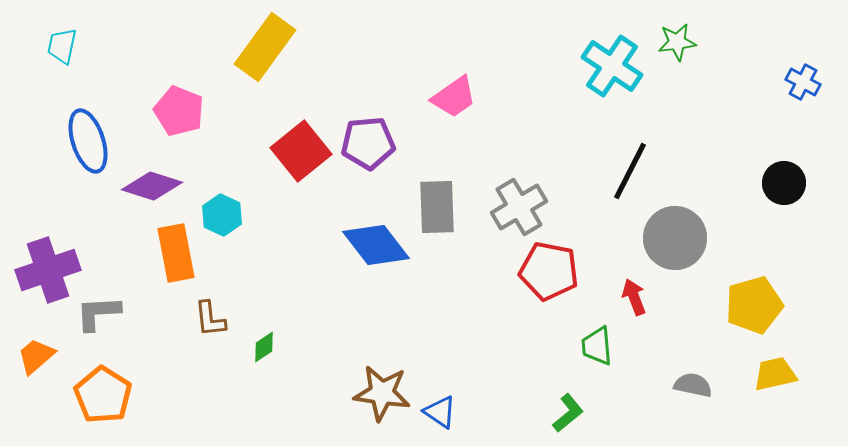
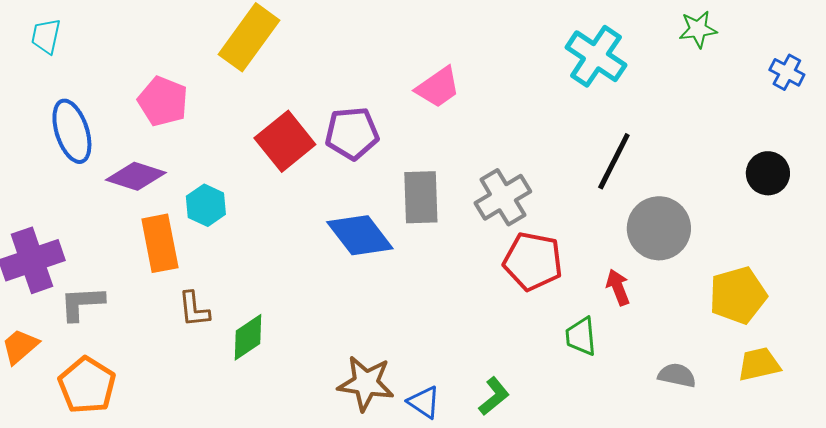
green star: (677, 42) -> (698, 29), moved
green diamond: (264, 347) -> (248, 337), size x1.5
green L-shape: (568, 413) -> (494, 396), moved

